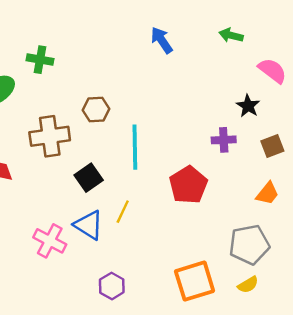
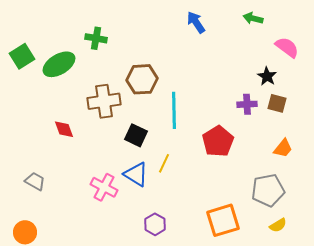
brown hexagon: (96, 109) -> (142, 79), size x1.4
brown square: (272, 146) -> (277, 103), moved, turned 36
black square: (89, 178) -> (136, 135), turned -30
yellow semicircle: (248, 285) -> (278, 225), moved

